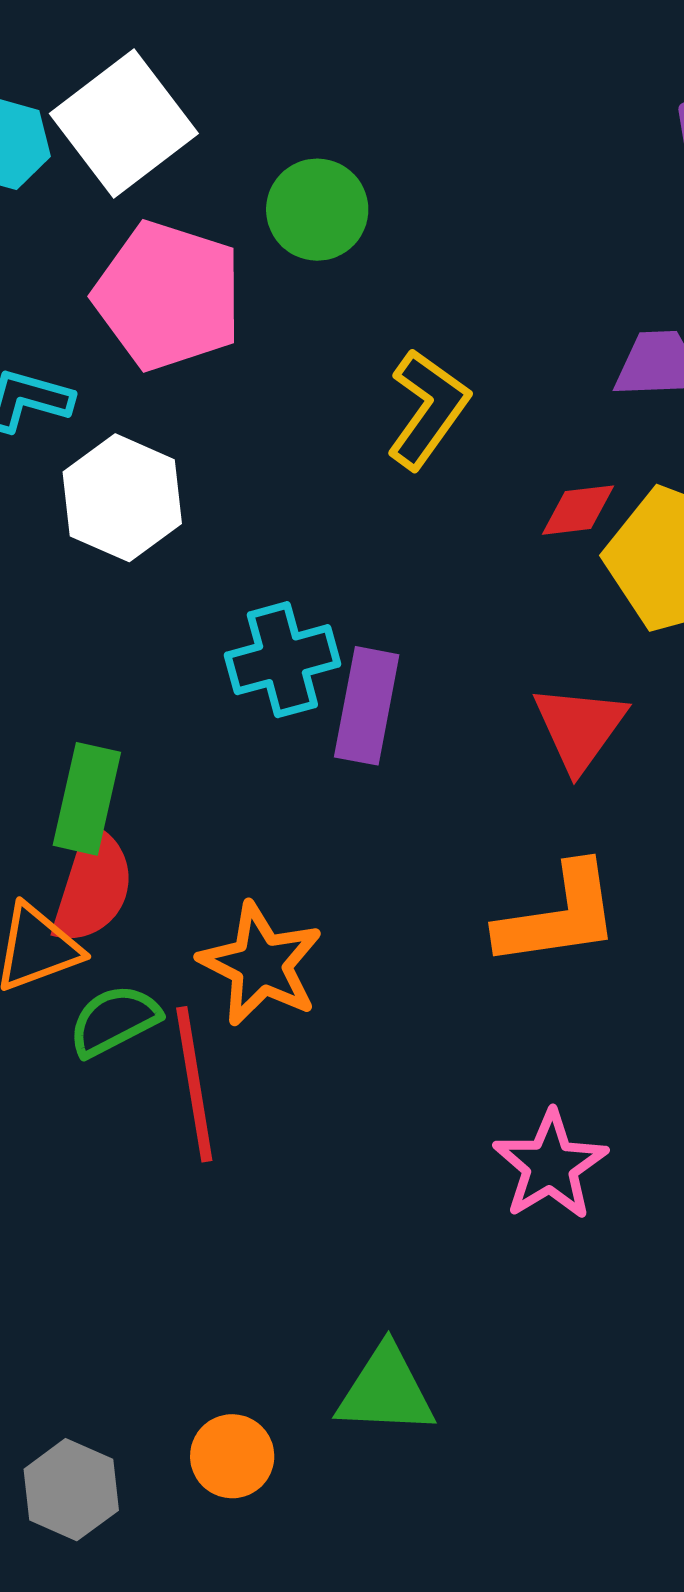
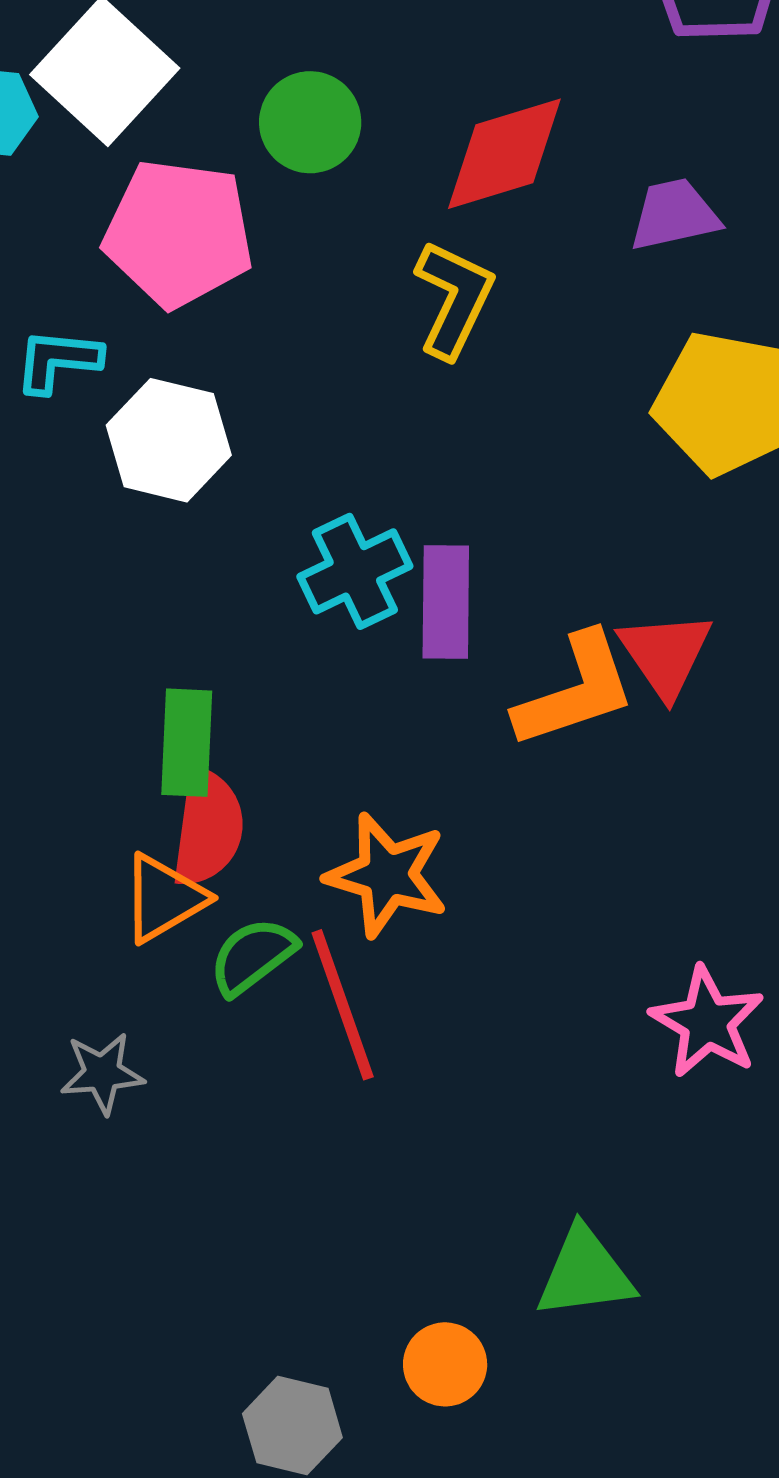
red diamond: (578, 510) -> (504, 154), moved, size x1.8
red triangle: (580, 728) -> (665, 654), moved
orange L-shape: (558, 916) -> (575, 691), moved

